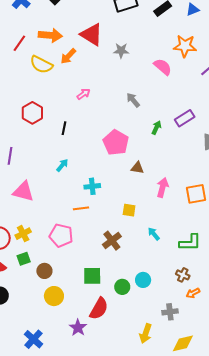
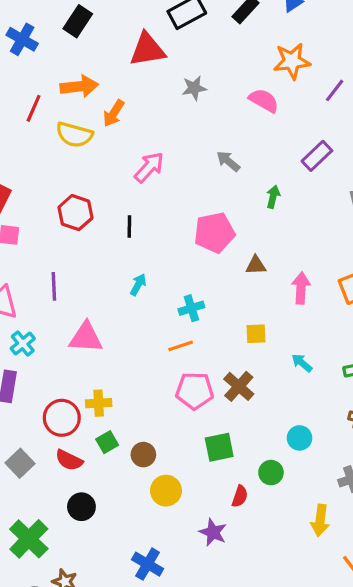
red triangle: (92, 34) -> (147, 50), moved, turned -30
pink arrow: (84, 94) -> (149, 167), size x1.5
purple rectangle: (185, 118) -> (317, 156), moved
pink pentagon: (116, 142) -> (214, 233), turned -30
yellow cross: (23, 234) -> (99, 403), turned 35
pink pentagon: (61, 235) -> (195, 391), moved
green circle: (122, 287) -> (271, 473), moved
red semicircle: (99, 309) -> (240, 496), size x0.6

